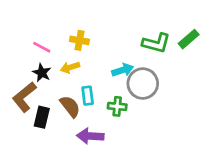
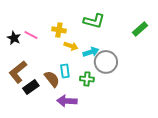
green L-shape: (156, 43) -> (94, 21), moved
yellow arrow: (70, 67) -> (71, 46), moved, turned -144
black star: (42, 73) -> (14, 38), moved
black rectangle: (42, 117) -> (31, 87), turned 42

